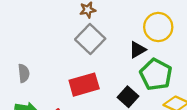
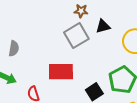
black triangle: (137, 50) -> (103, 26), moved

